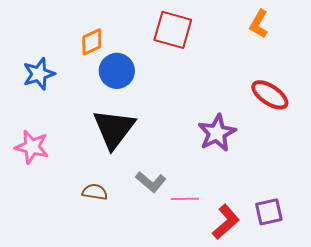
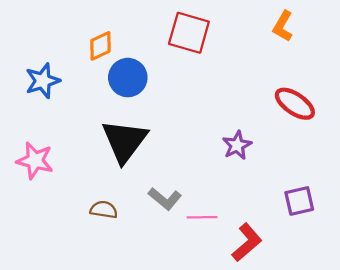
purple star: (217, 133) -> (237, 145), size x0.7
purple square: (269, 212) -> (299, 201), moved

